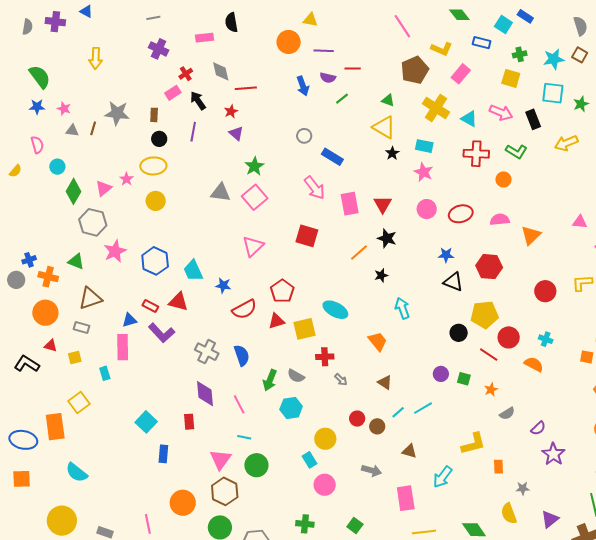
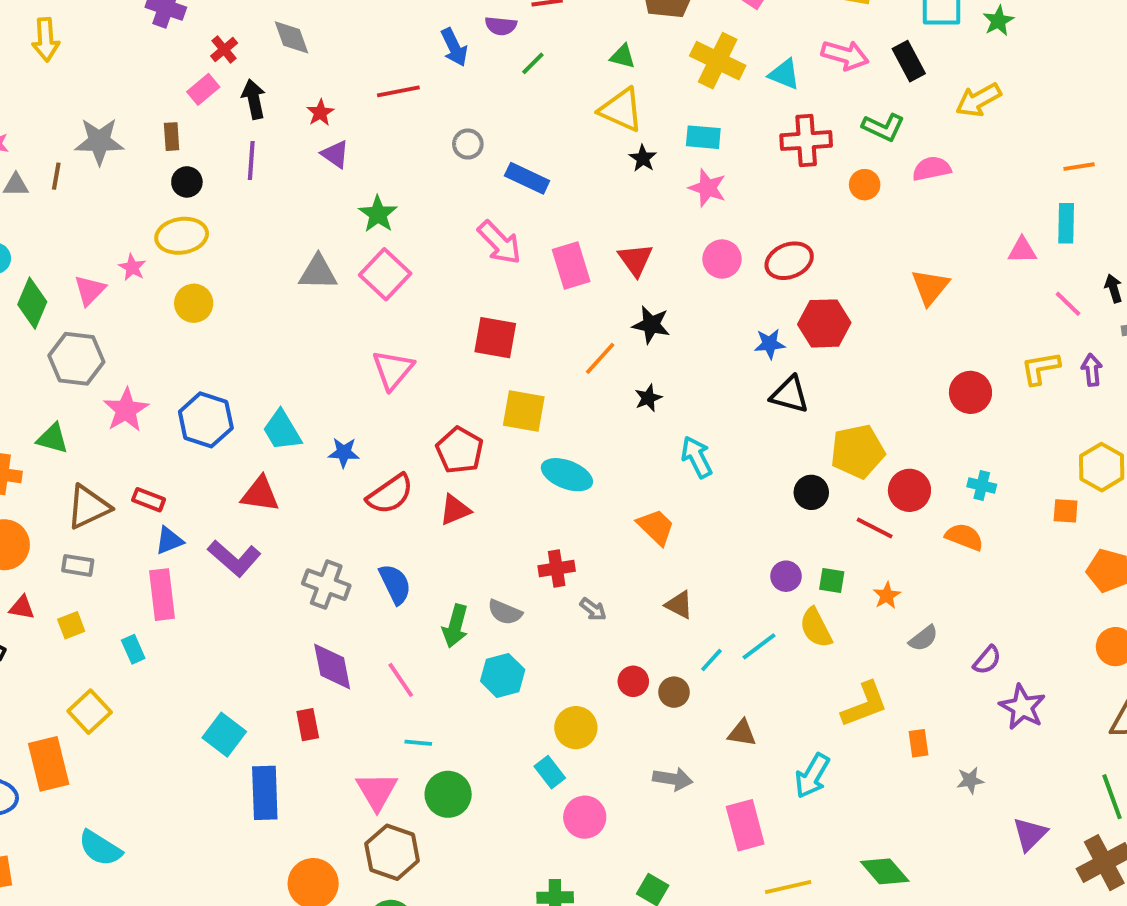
red line: (246, 88) -> (398, 91), moved
black arrow: (198, 101) -> (254, 99), turned 30
pink semicircle: (500, 220) -> (932, 169), moved
red hexagon: (489, 267) -> (824, 323), moved
red rectangle: (150, 306) -> (149, 500), moved
yellow square: (305, 329) -> (524, 411), moved, turned 30
blue rectangle: (163, 454) -> (265, 793), size x1.5
yellow semicircle: (509, 513) -> (816, 628), moved

